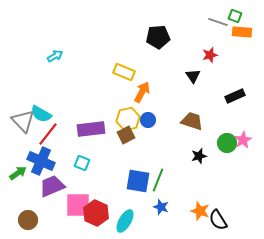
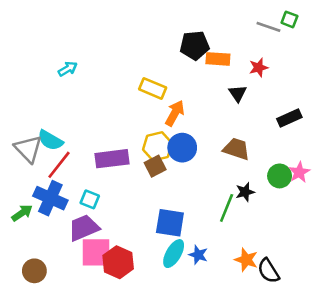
orange rectangle: (242, 32) -> (218, 59), moved
blue circle: (148, 120) -> (182, 148), size x1.5
cyan square: (82, 163) -> (90, 199), moved
green line: (158, 180) -> (227, 208), moved
purple trapezoid: (52, 186) -> (84, 228), moved
cyan ellipse: (125, 221) -> (174, 254), moved

